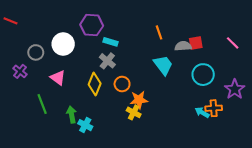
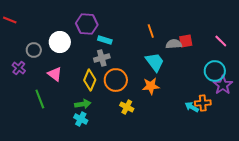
gray cross: (107, 61) -> (102, 58), turned 35
cyan circle: (203, 75) -> (215, 71), moved
orange circle: (122, 84) -> (116, 80), size x1.5
orange star: (139, 100) -> (151, 86), moved
green arrow: (72, 115) -> (83, 104), moved, turned 91

